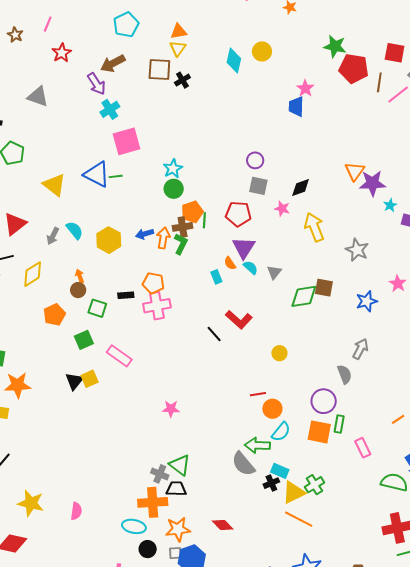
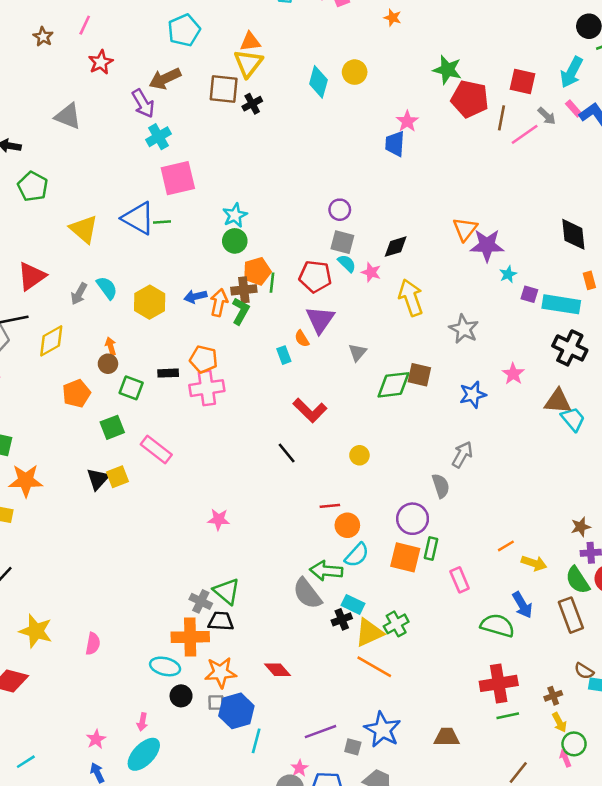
yellow triangle: (178, 48) -> (248, 63), size x1.4
cyan semicircle: (251, 268) -> (347, 263), moved
black line: (214, 334) -> (287, 453), moved

